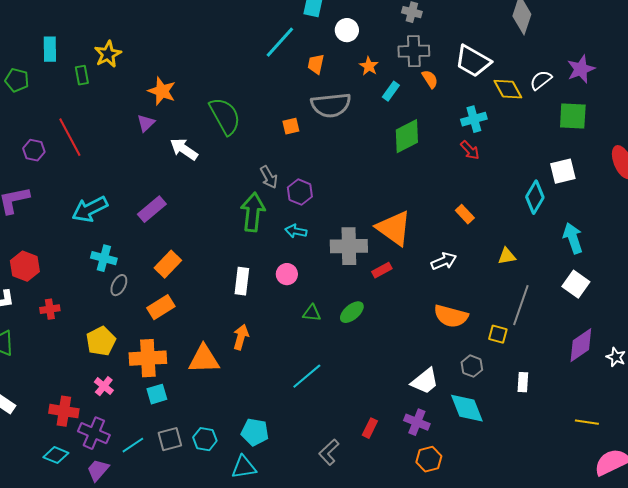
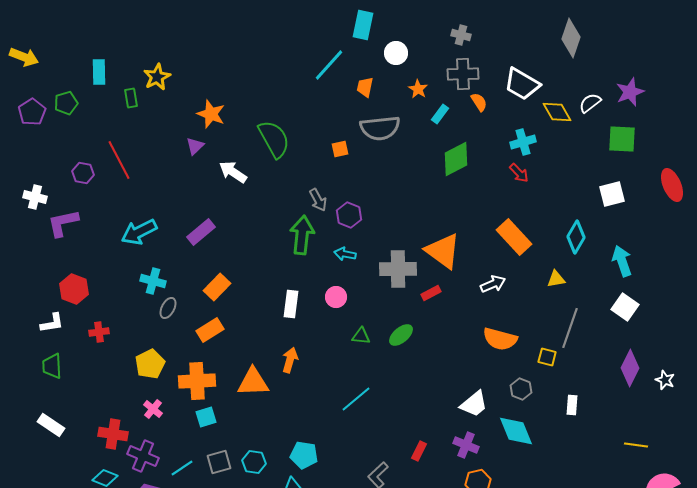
green pentagon: (17, 80) -> (66, 103), turned -30
cyan diamond: (535, 197) -> (576, 237), moved
orange rectangle: (465, 214) -> (514, 237), size x1.8
purple diamond: (581, 345) -> (630, 368), turned -30

